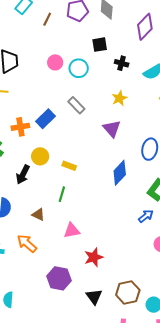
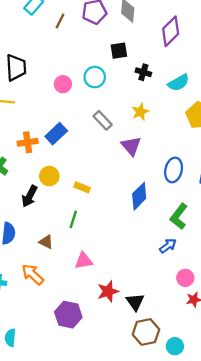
pink circle: (55, 62) -> (63, 84), moved
gray rectangle: (76, 105) -> (103, 120), moved
black triangle: (94, 297) -> (135, 302), moved

